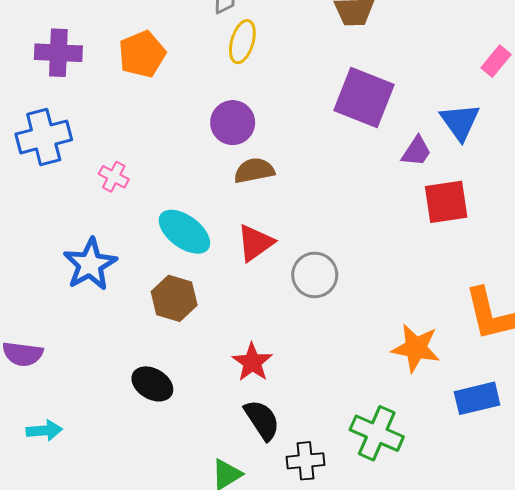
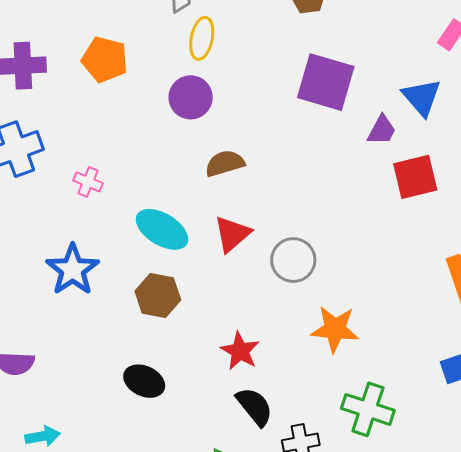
orange pentagon: (142, 54) -> (105, 60), turned -30
purple circle: (233, 123) -> (191, 97), moved
orange star: (416, 348) -> (335, 329), moved

